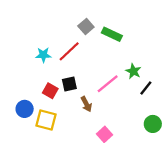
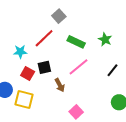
green rectangle: (112, 34) -> (76, 42), moved
cyan star: (43, 55) -> (20, 52), moved
green star: (133, 71) -> (105, 39), moved

